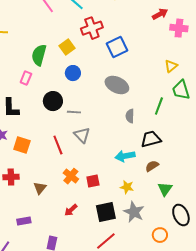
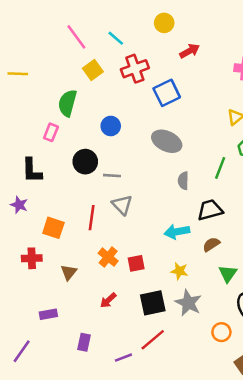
red arrow: (160, 14) -> (190, 51), moved
yellow square: (67, 47) -> (93, 70), moved
orange square: (22, 145) -> (53, 228), moved
red line: (58, 145) -> (92, 218), turned 30

